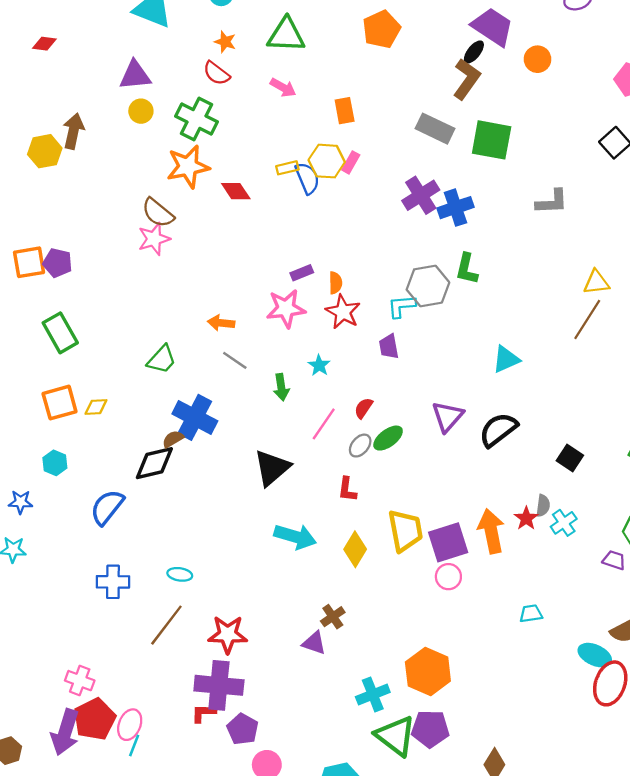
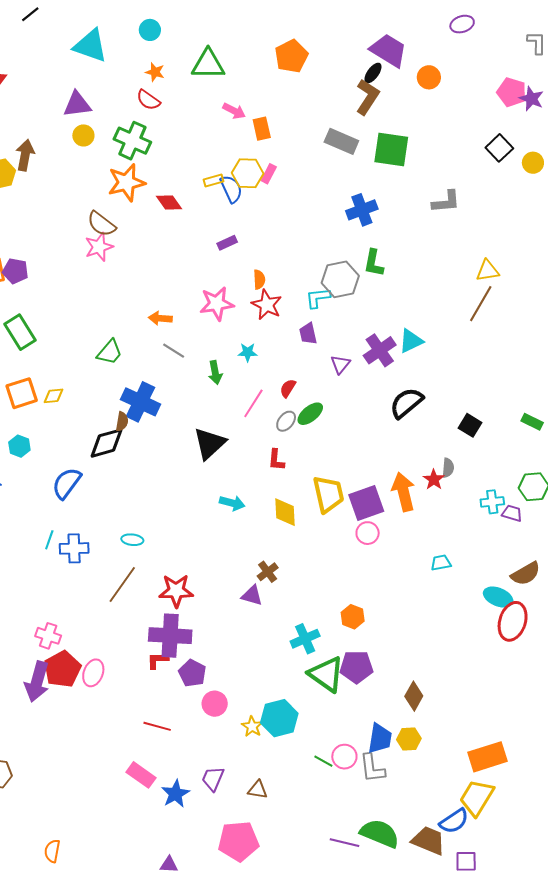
pink arrow: (283, 88) -> (234, 111), moved
purple cross: (421, 195) -> (380, 350), moved
purple rectangle: (302, 273) -> (227, 243), moved
cyan star: (319, 365) -> (248, 352), turned -30
purple triangle: (448, 416) -> (340, 364), moved, size x0.7
brown semicircle: (173, 439) -> (122, 421), turned 132
cyan cross: (564, 523) -> (492, 502), moved, turned 30
cyan arrow: (295, 537) -> (232, 503), size x0.7
yellow diamond: (355, 549) -> (285, 512), turned -32
orange hexagon: (428, 671) -> (353, 617), size x0.6
cyan line: (134, 746) -> (49, 540), moved

